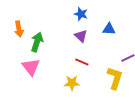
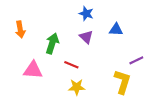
green arrow: (37, 42) -> (52, 43), moved
red line: (82, 62) -> (71, 65), moved
pink triangle: (31, 67) -> (33, 70), turned -48

